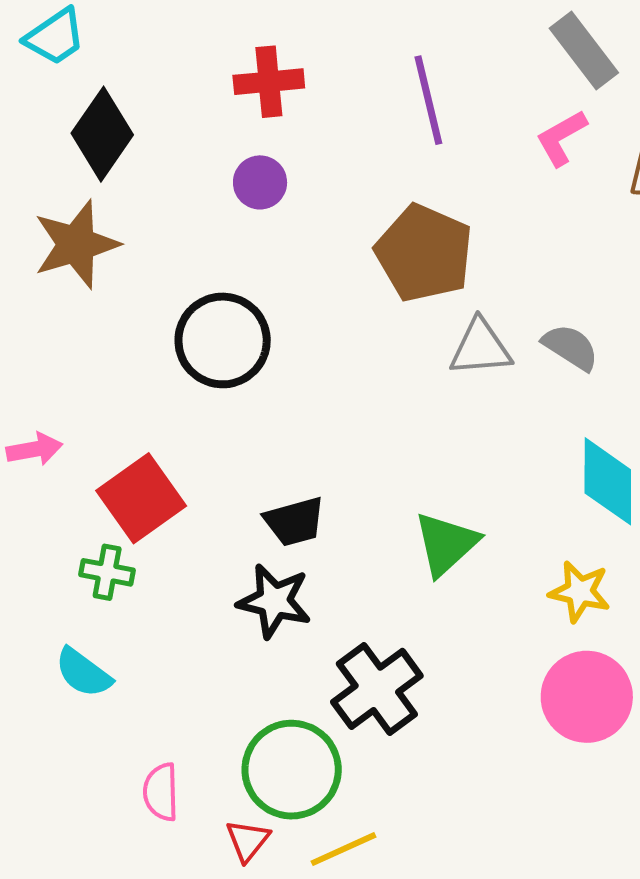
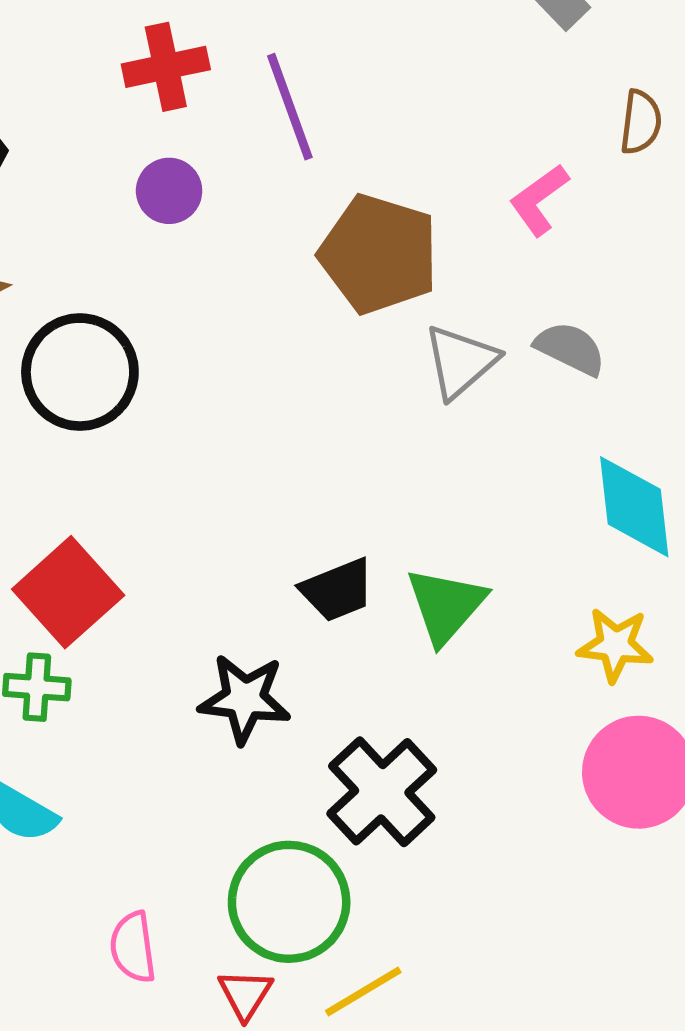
purple line: (428, 100) -> (290, 107), moved
pink L-shape: (561, 138) -> (539, 200), moved
black circle: (223, 340) -> (80, 372), moved
gray triangle: (480, 348) -> (461, 362), turned -30
black trapezoid: (295, 522) -> (337, 590), moved

